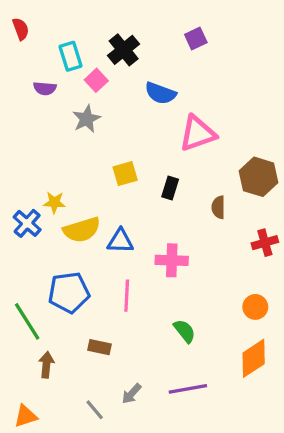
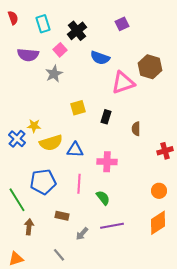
cyan rectangle: (70, 56) -> (43, 24), moved
purple semicircle: (45, 88) -> (28, 55), size x1.5
brown hexagon: (259, 177) -> (150, 67), moved
green semicircle: (185, 331) -> (103, 198), moved
purple line: (188, 389) -> (112, 226), moved
gray arrow: (132, 394) -> (82, 234), moved

